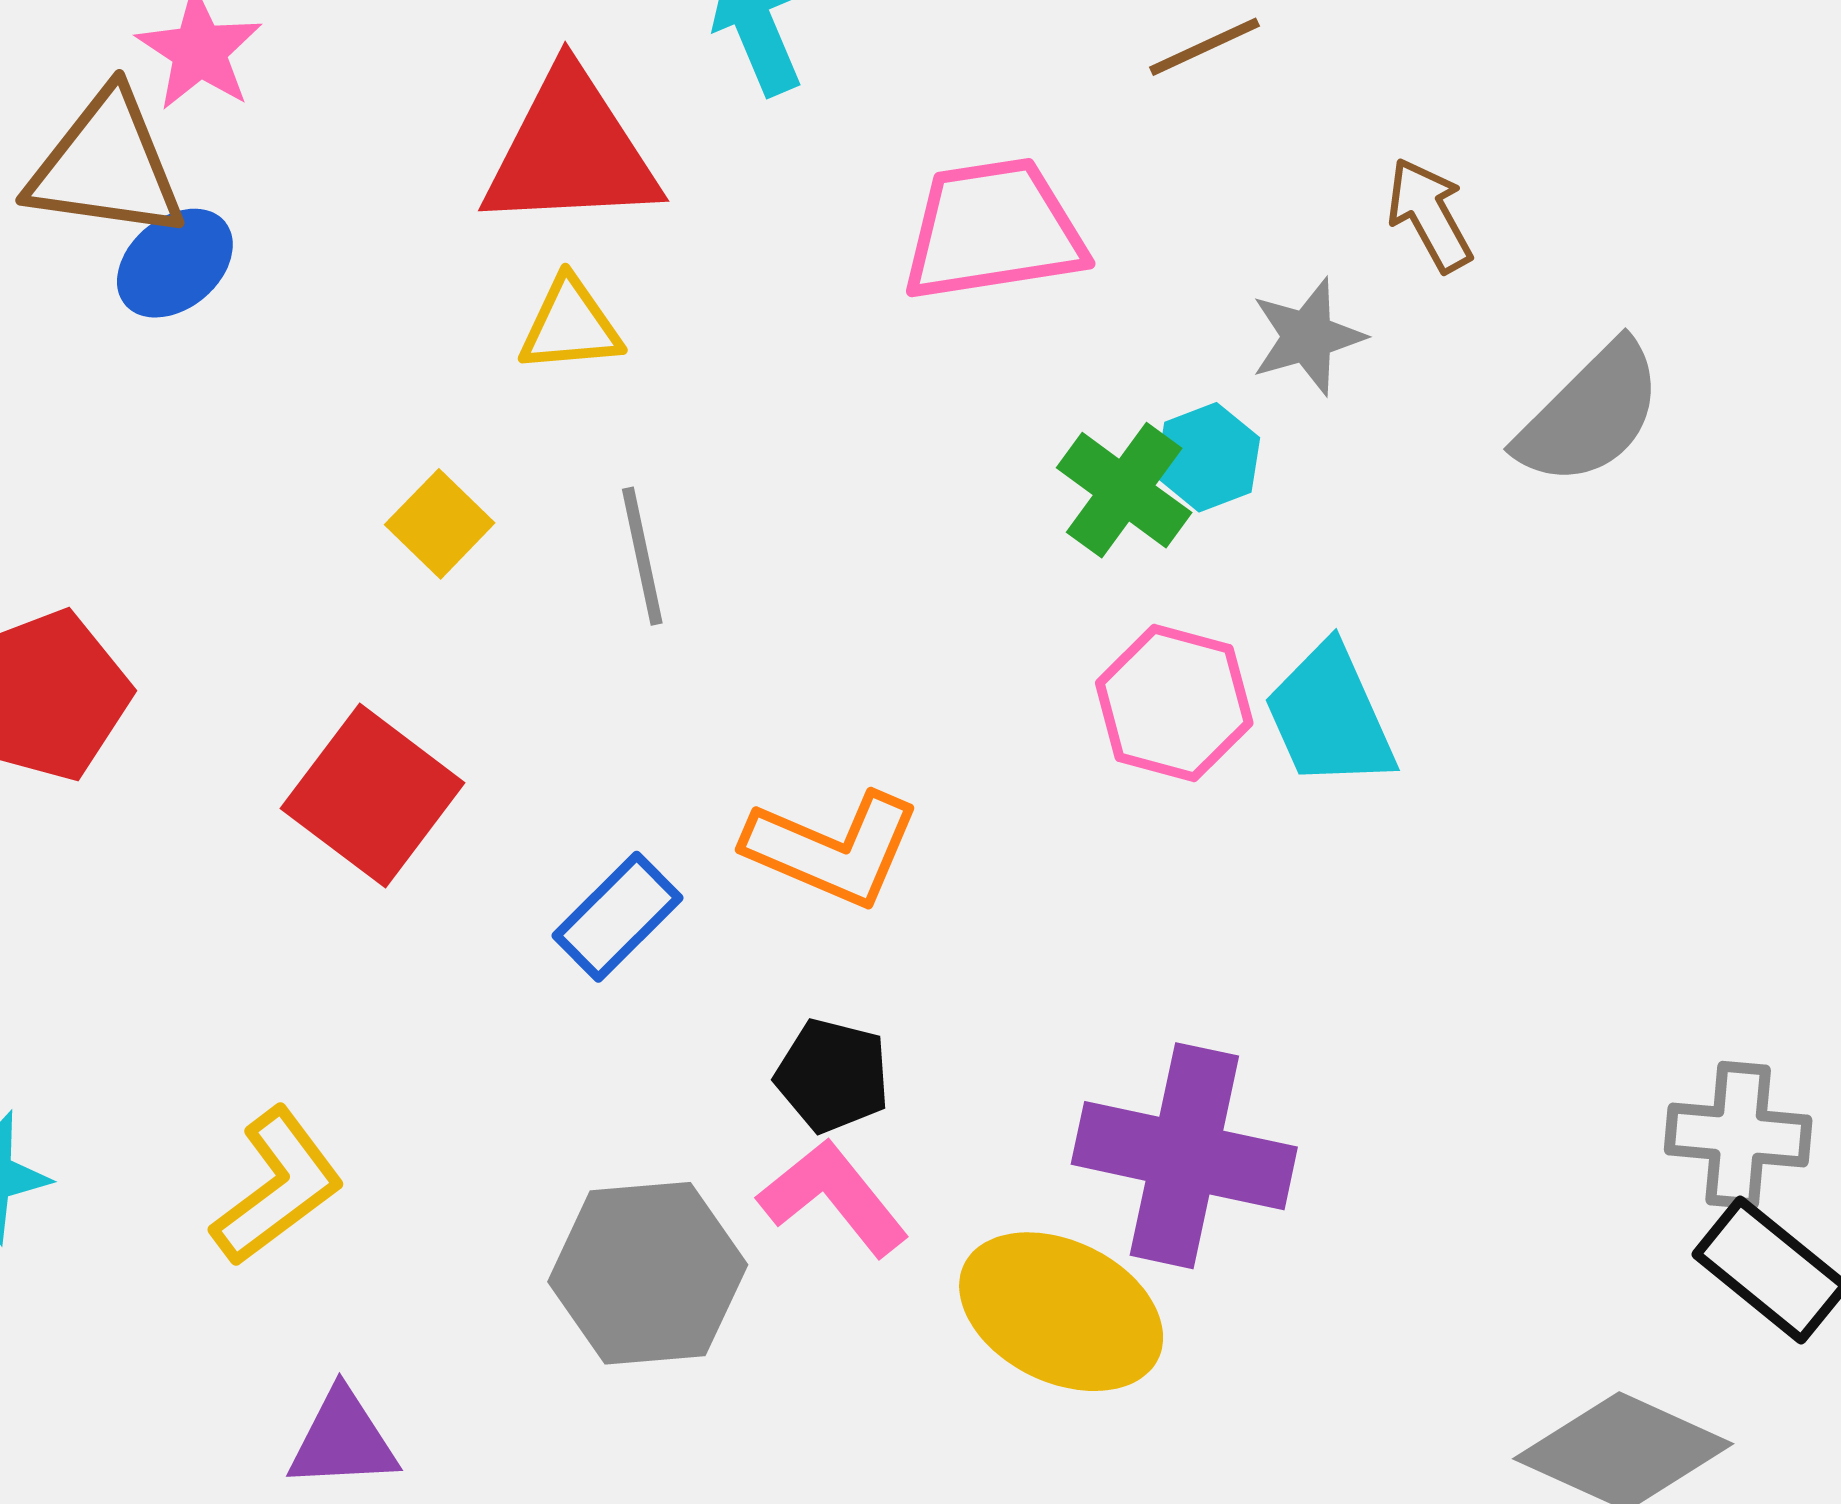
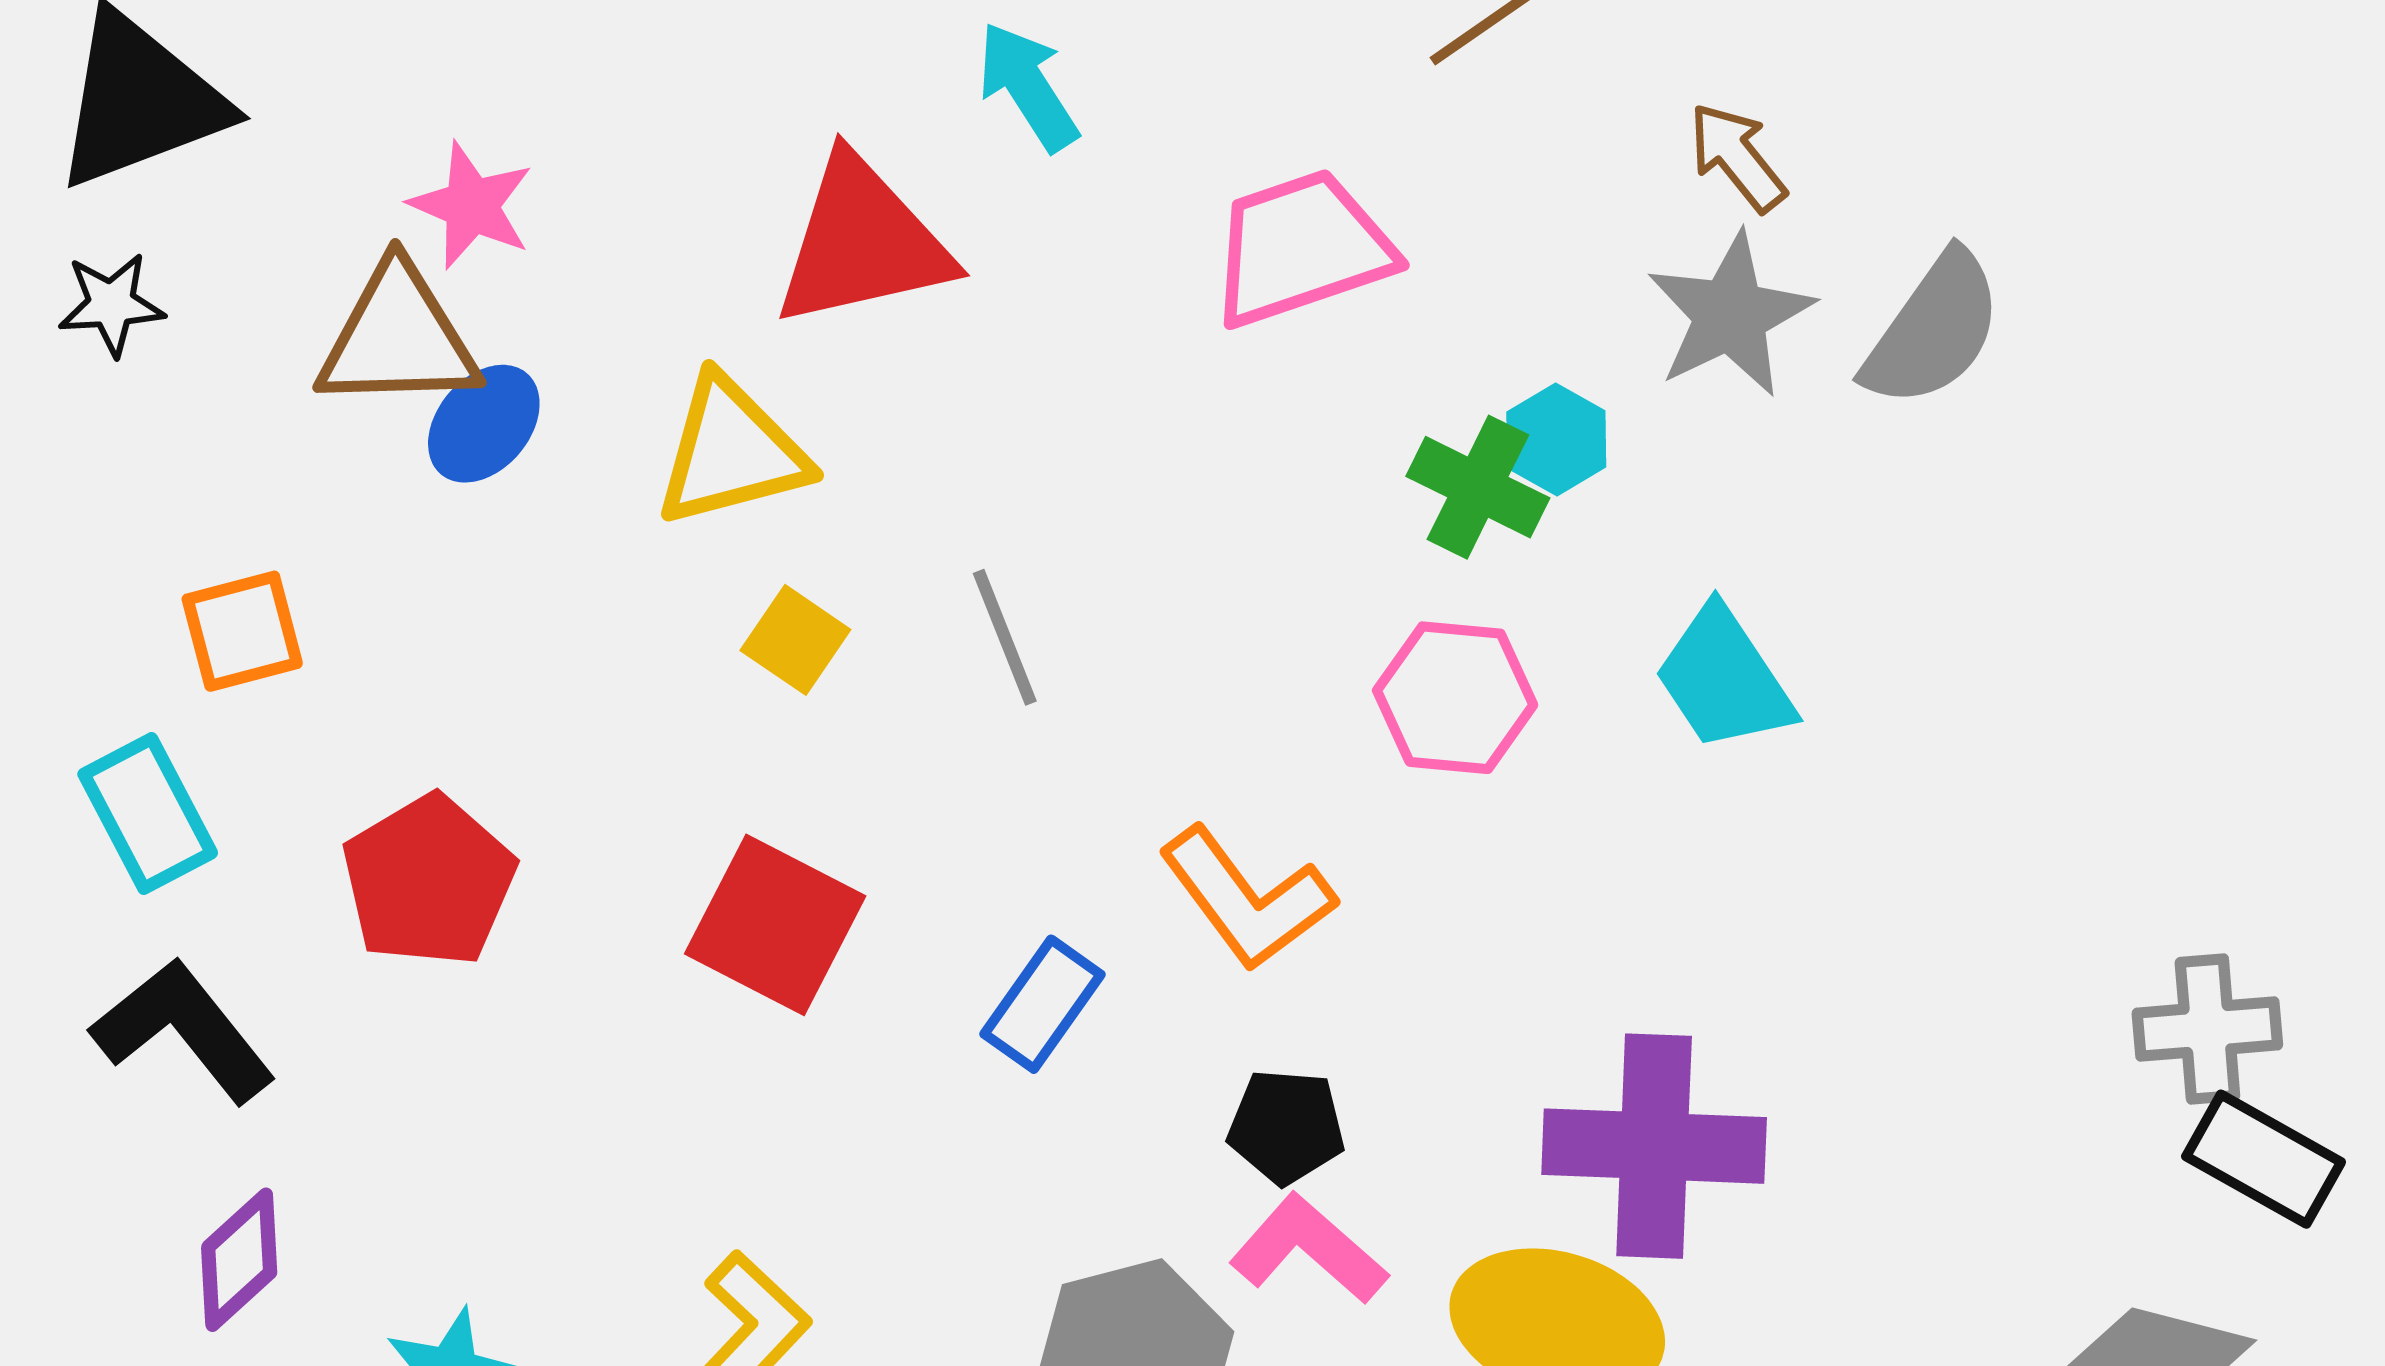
yellow triangle: (570, 325) -> (731, 452), moved, size x1.5
gray star: (1307, 337) -> (1730, 315), moved, size x1.4
pink hexagon: (1174, 703) -> (1455, 698), moved
orange L-shape: (833, 849) -> (1247, 899), turned 40

